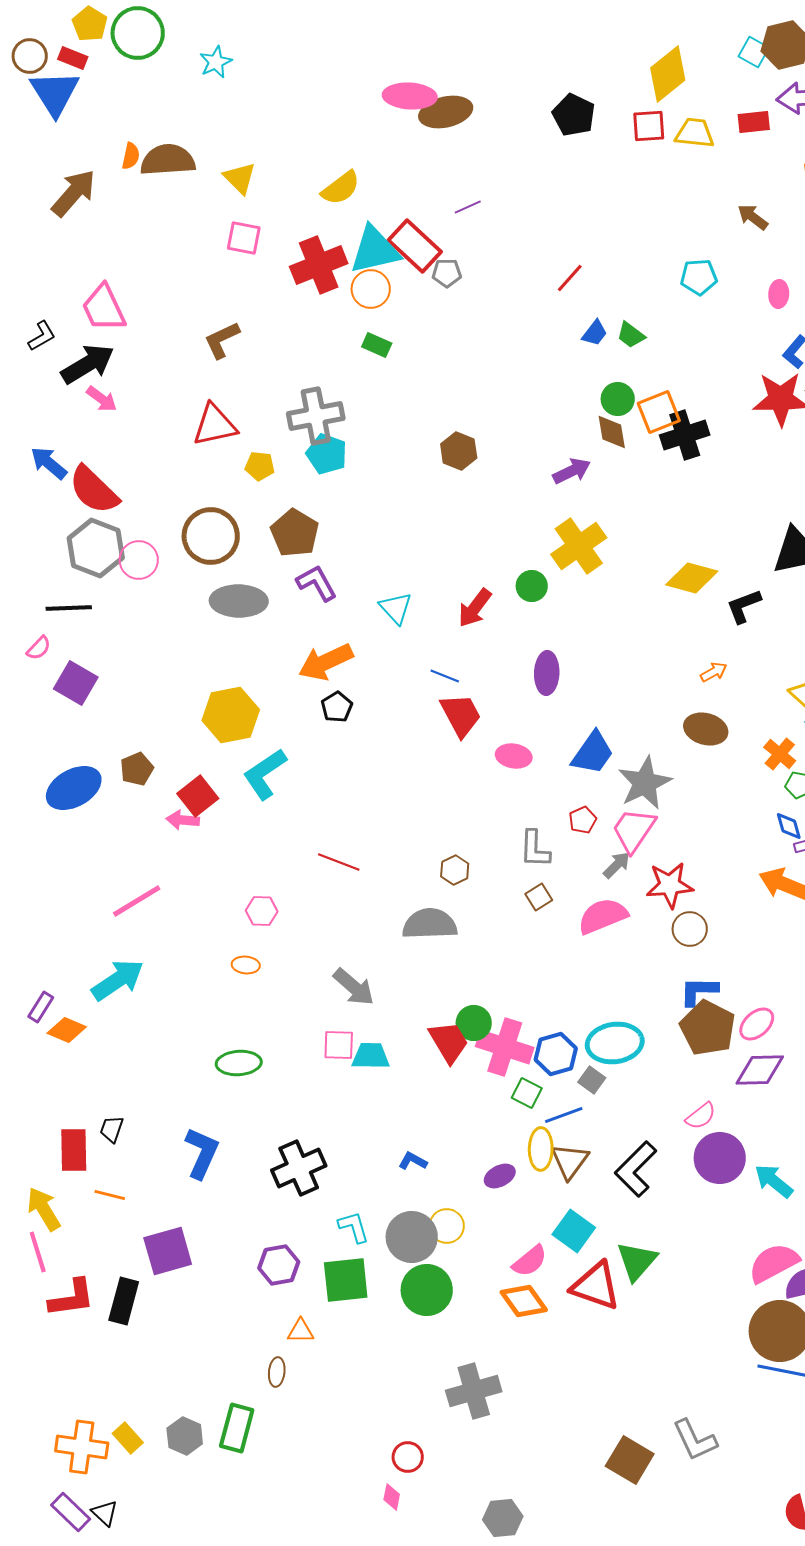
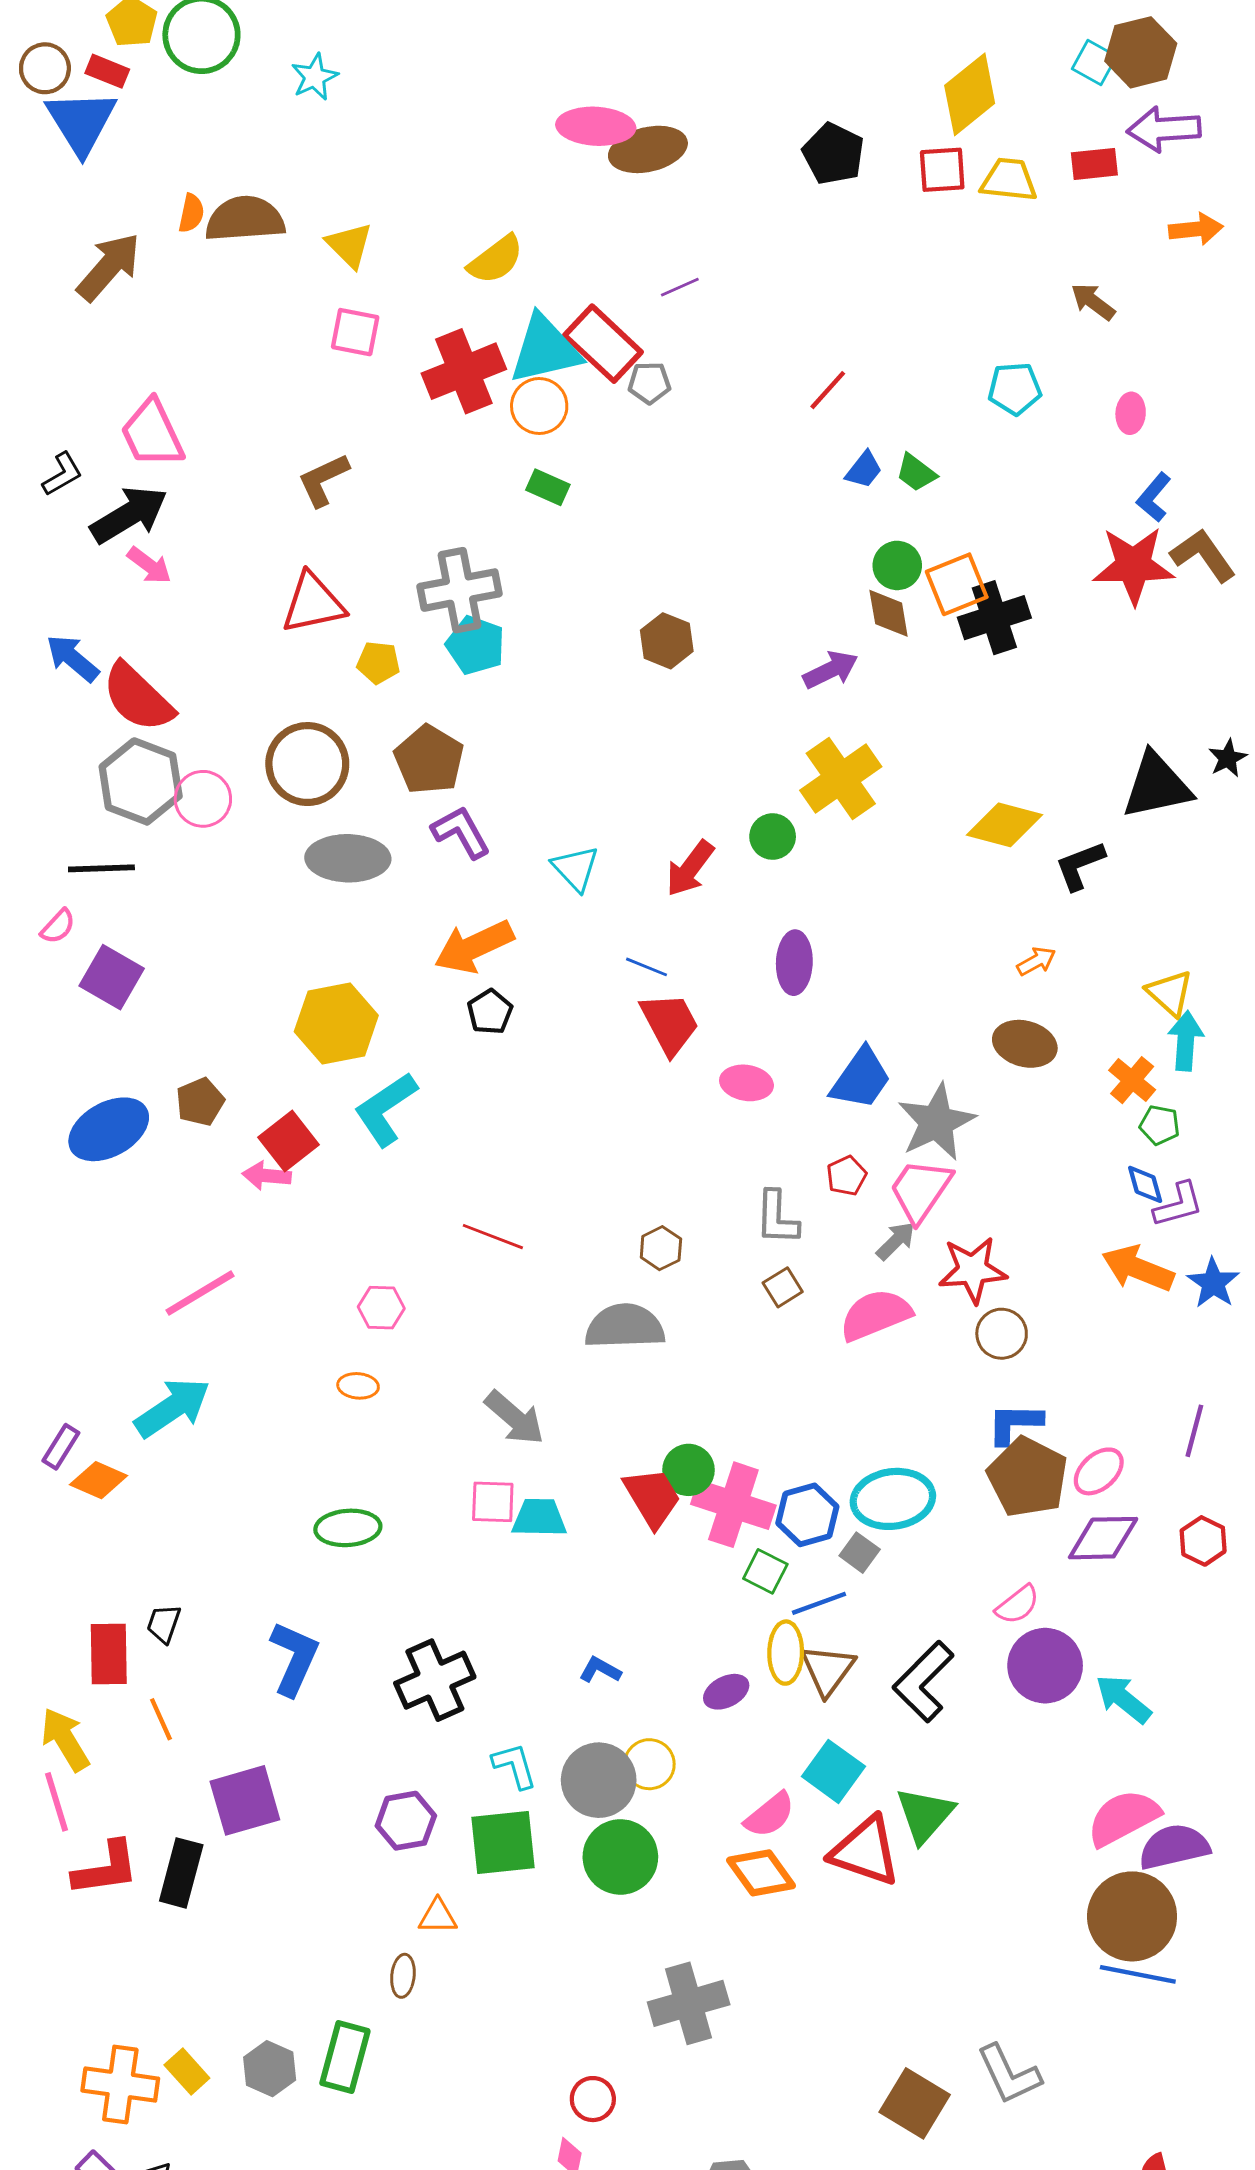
orange line: (110, 1195) -> (161, 1719), turned 52

